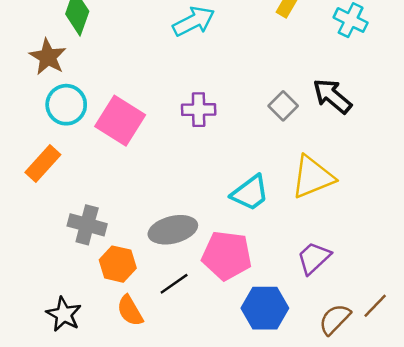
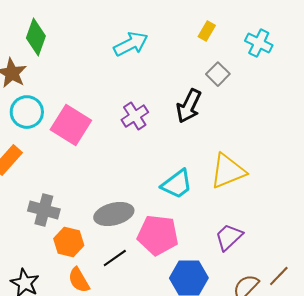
black arrow: (332, 96) -> (189, 106), moved, turned -104
gray square: (283, 106) -> (218, 74), moved
purple cross: (199, 110) -> (135, 116), turned -32

